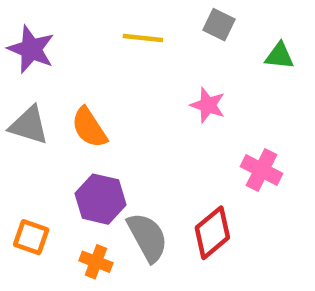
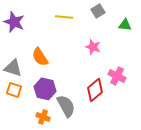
gray square: (219, 25) -> (98, 11), turned 32
gray triangle: (29, 125) -> (13, 68), moved
red diamond: (212, 233) -> (95, 90), moved
orange square: (31, 237) -> (14, 90), moved

